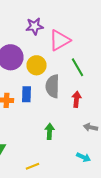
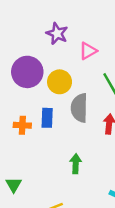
purple star: (34, 26) -> (57, 33), turned 30
pink triangle: (60, 40) -> (88, 51), size x0.7

